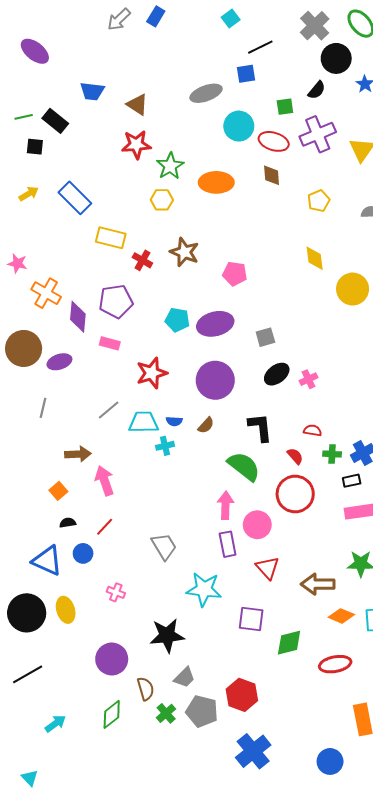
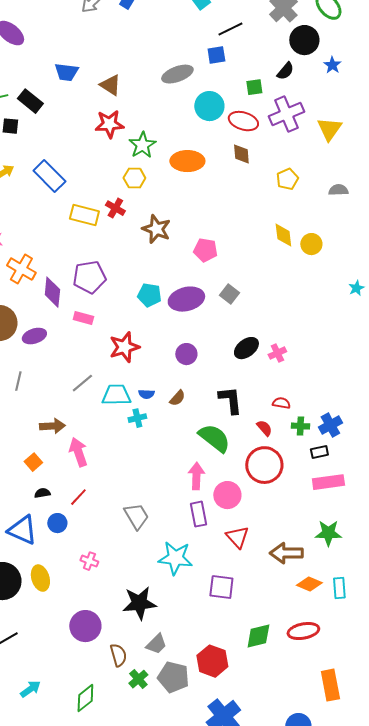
red cross: (142, 260) -> (115, 208), moved
yellow circle: (353, 289) -> (311, 244), moved, size x0.7
gray square: (265, 337) -> (229, 294), moved, turned -36
purple circle: (215, 380) -> (186, 354), size x0.6
green diamond: (289, 643) -> (258, 636), moved
green diamond: (112, 714) -> (85, 698), moved

